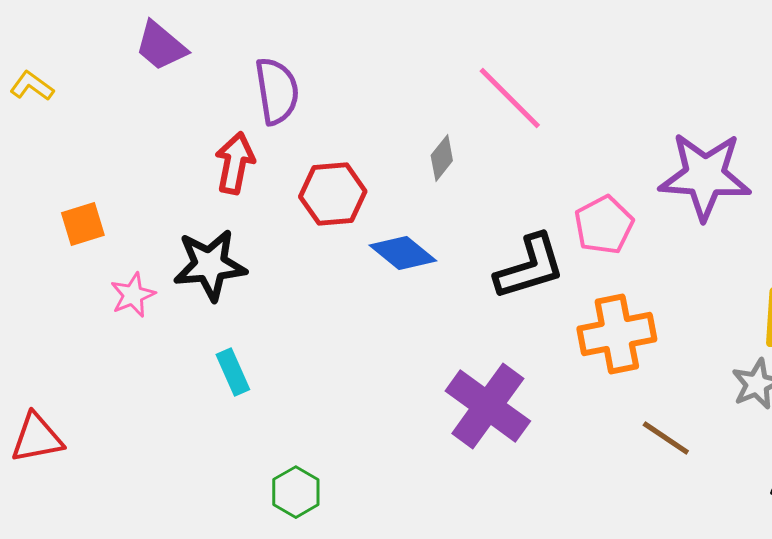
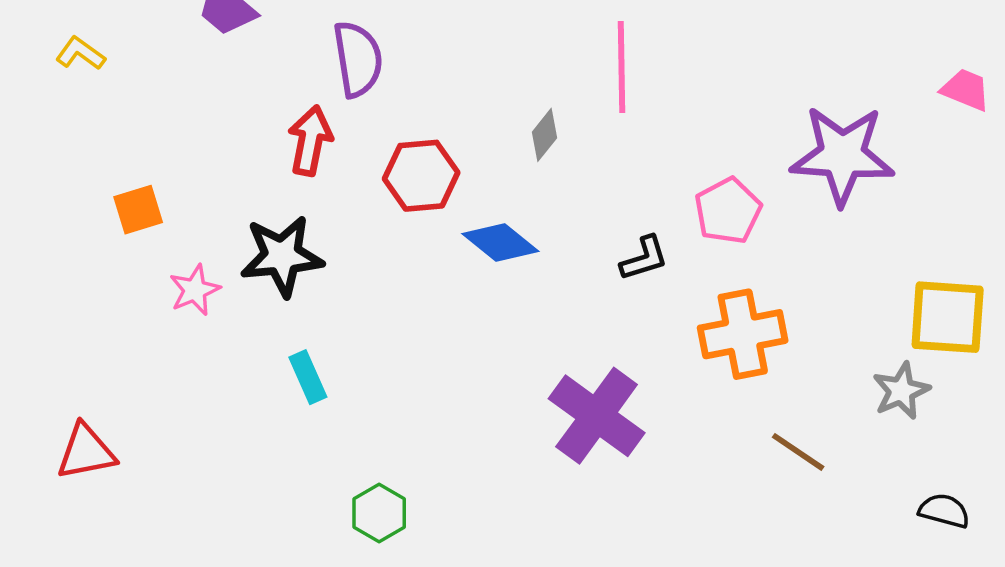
pink line: (510, 98) -> (622, 67), turned 44
black L-shape: (530, 267) -> (644, 258), size x0.6

